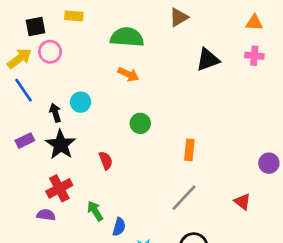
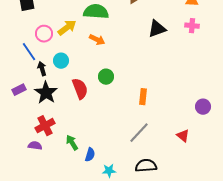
pink circle: (50, 52) -> (44, 34), moved
yellow arrow: (20, 58) -> (67, 28), moved
blue line: (24, 90) -> (29, 52), moved
red semicircle: (106, 160) -> (80, 89), moved, size x1.5

